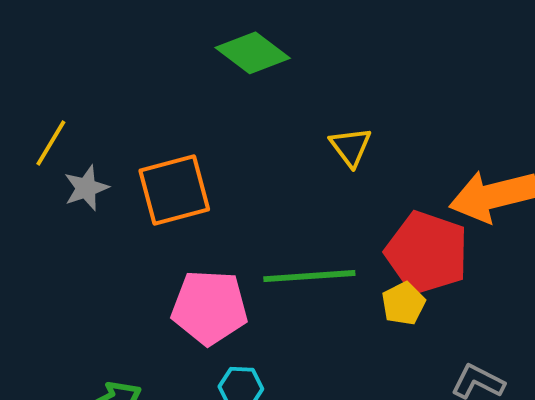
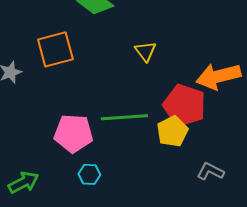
orange square: (174, 190) -> (55, 49), moved
yellow pentagon: (403, 304) -> (172, 131), size x1.4

